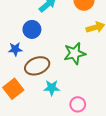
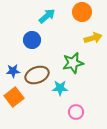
blue star: (15, 49) -> (13, 71), moved
cyan star: (52, 88) -> (60, 88), moved

